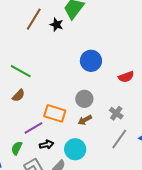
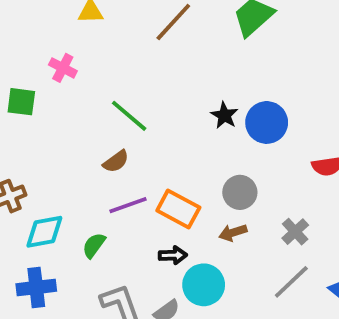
black star: (57, 25) -> (224, 115), moved
purple line: (33, 128) -> (128, 205), moved
black arrow: (46, 145) -> (173, 255), moved
green semicircle: (17, 148) -> (94, 245), moved

